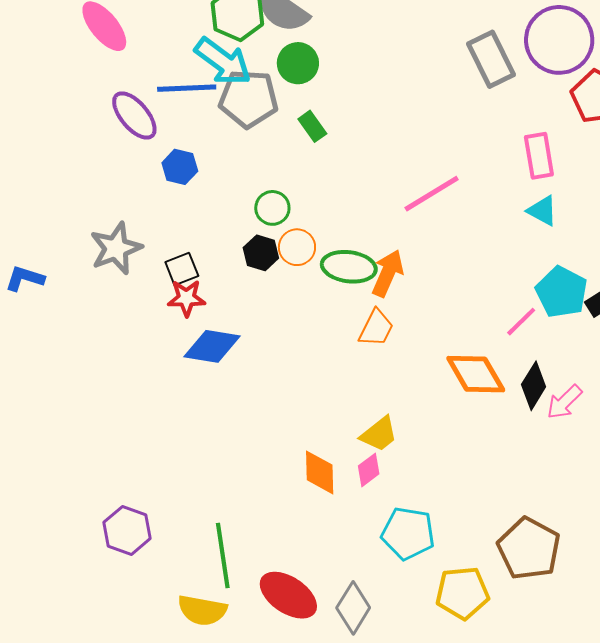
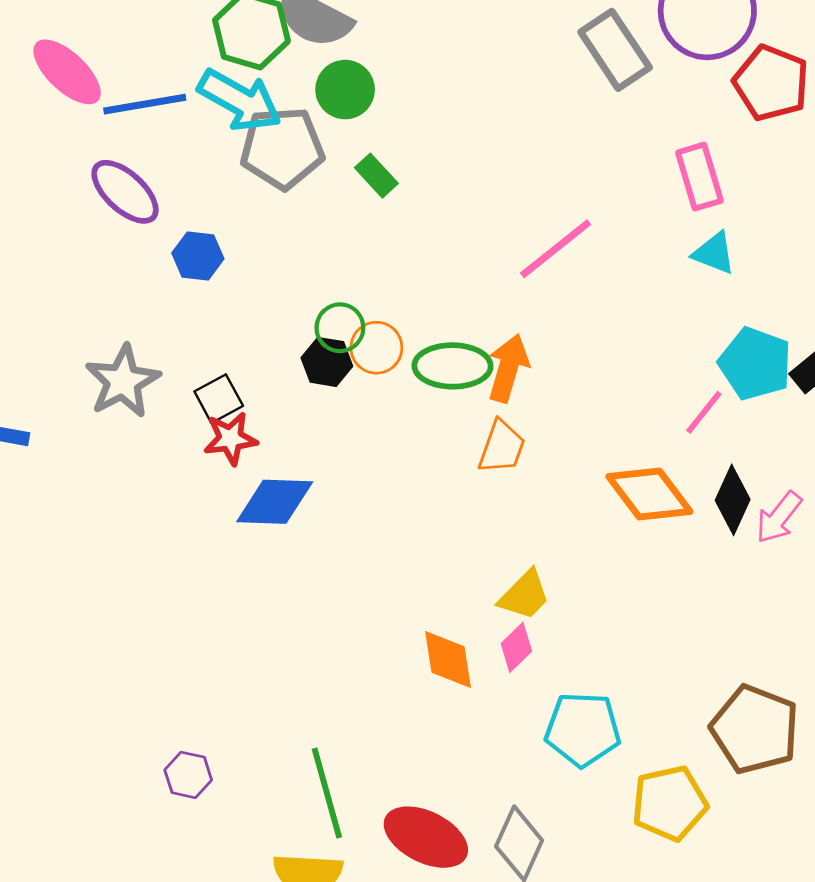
blue line: (187, 88) -> (145, 104), moved
green circle: (272, 208) -> (340, 328), moved
purple hexagon: (127, 530) -> (188, 775), size x0.7

